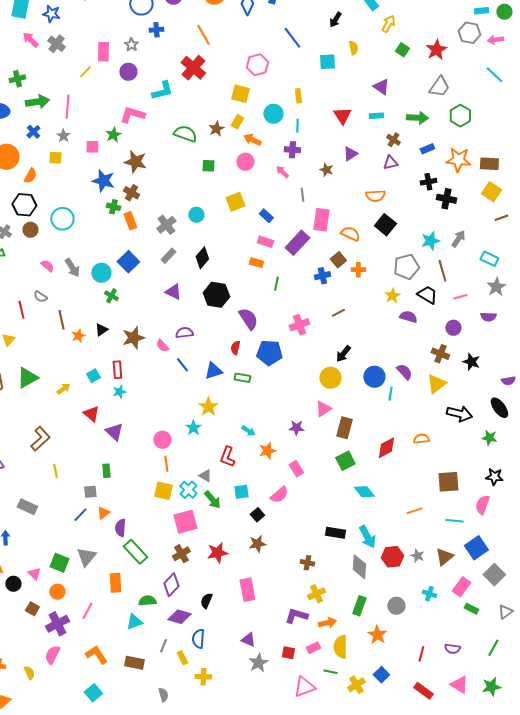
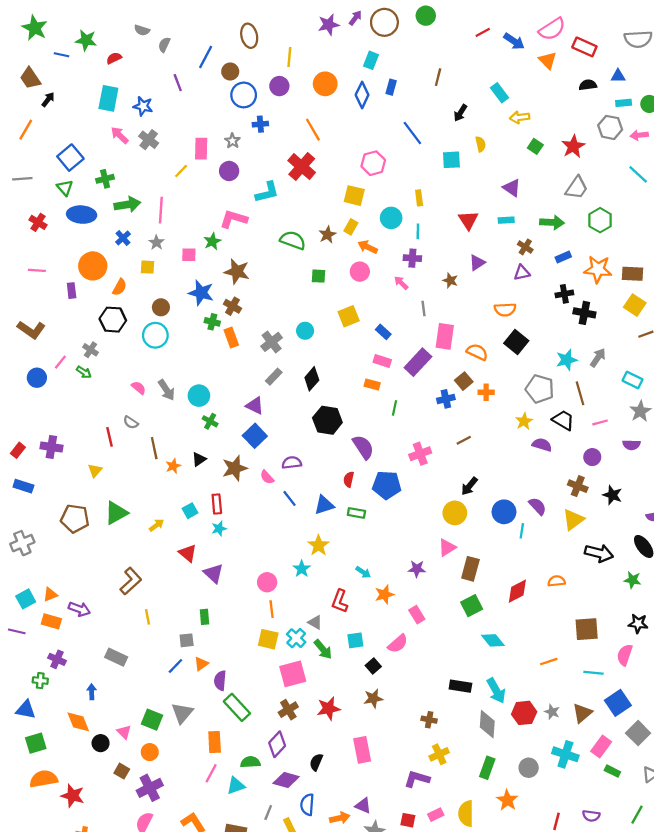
yellow arrow: (388, 24) -> (520, 117), turned -126
brown circle: (30, 230) -> (161, 307), moved
blue square: (128, 262) -> (255, 436), moved
gray pentagon: (406, 267) -> (540, 389), turned 30
purple triangle: (173, 292) -> (255, 406), moved
cyan cross: (429, 594) -> (565, 754), size x1.6
pink line: (87, 611) -> (211, 773), moved
orange arrow: (327, 623) -> (340, 818), moved

